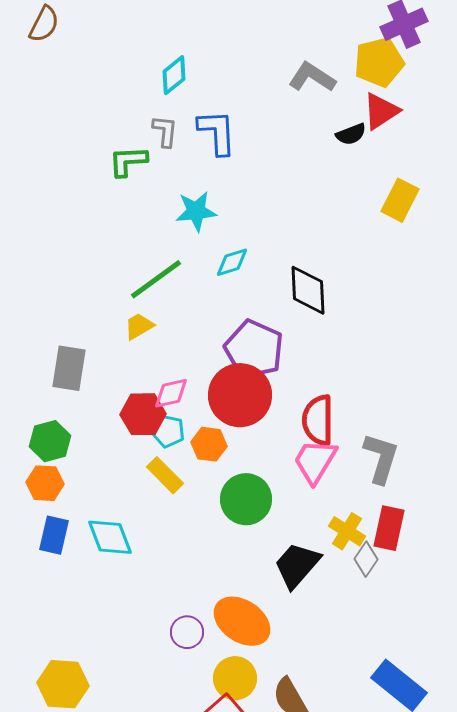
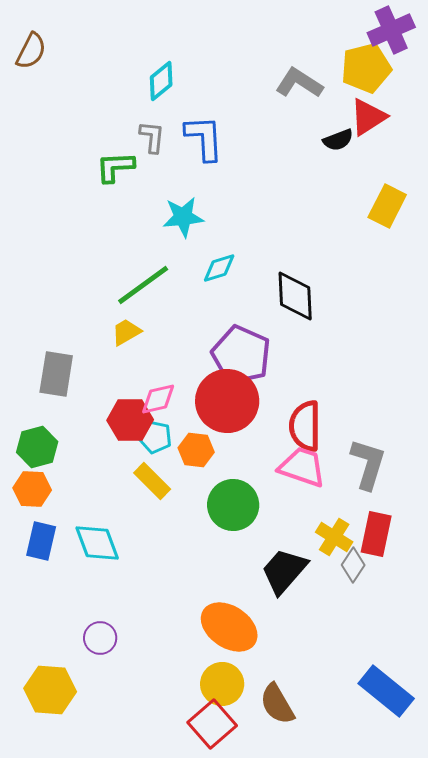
brown semicircle: (44, 24) -> (31, 51), moved
pink trapezoid: (315, 461) -> (302, 467), turned 78
purple circle: (187, 632) -> (100, 638), moved

